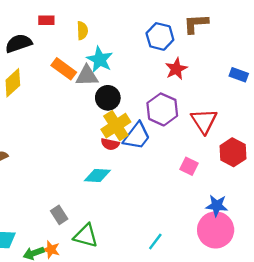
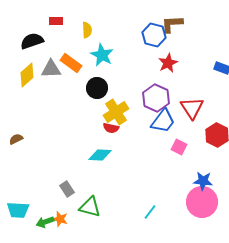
brown L-shape: (196, 24) -> (172, 24), moved
gray triangle: (87, 76) -> (51, 69), moved
black circle: (108, 98) -> (97, 88), moved
blue trapezoid: (137, 136) -> (163, 121), moved

